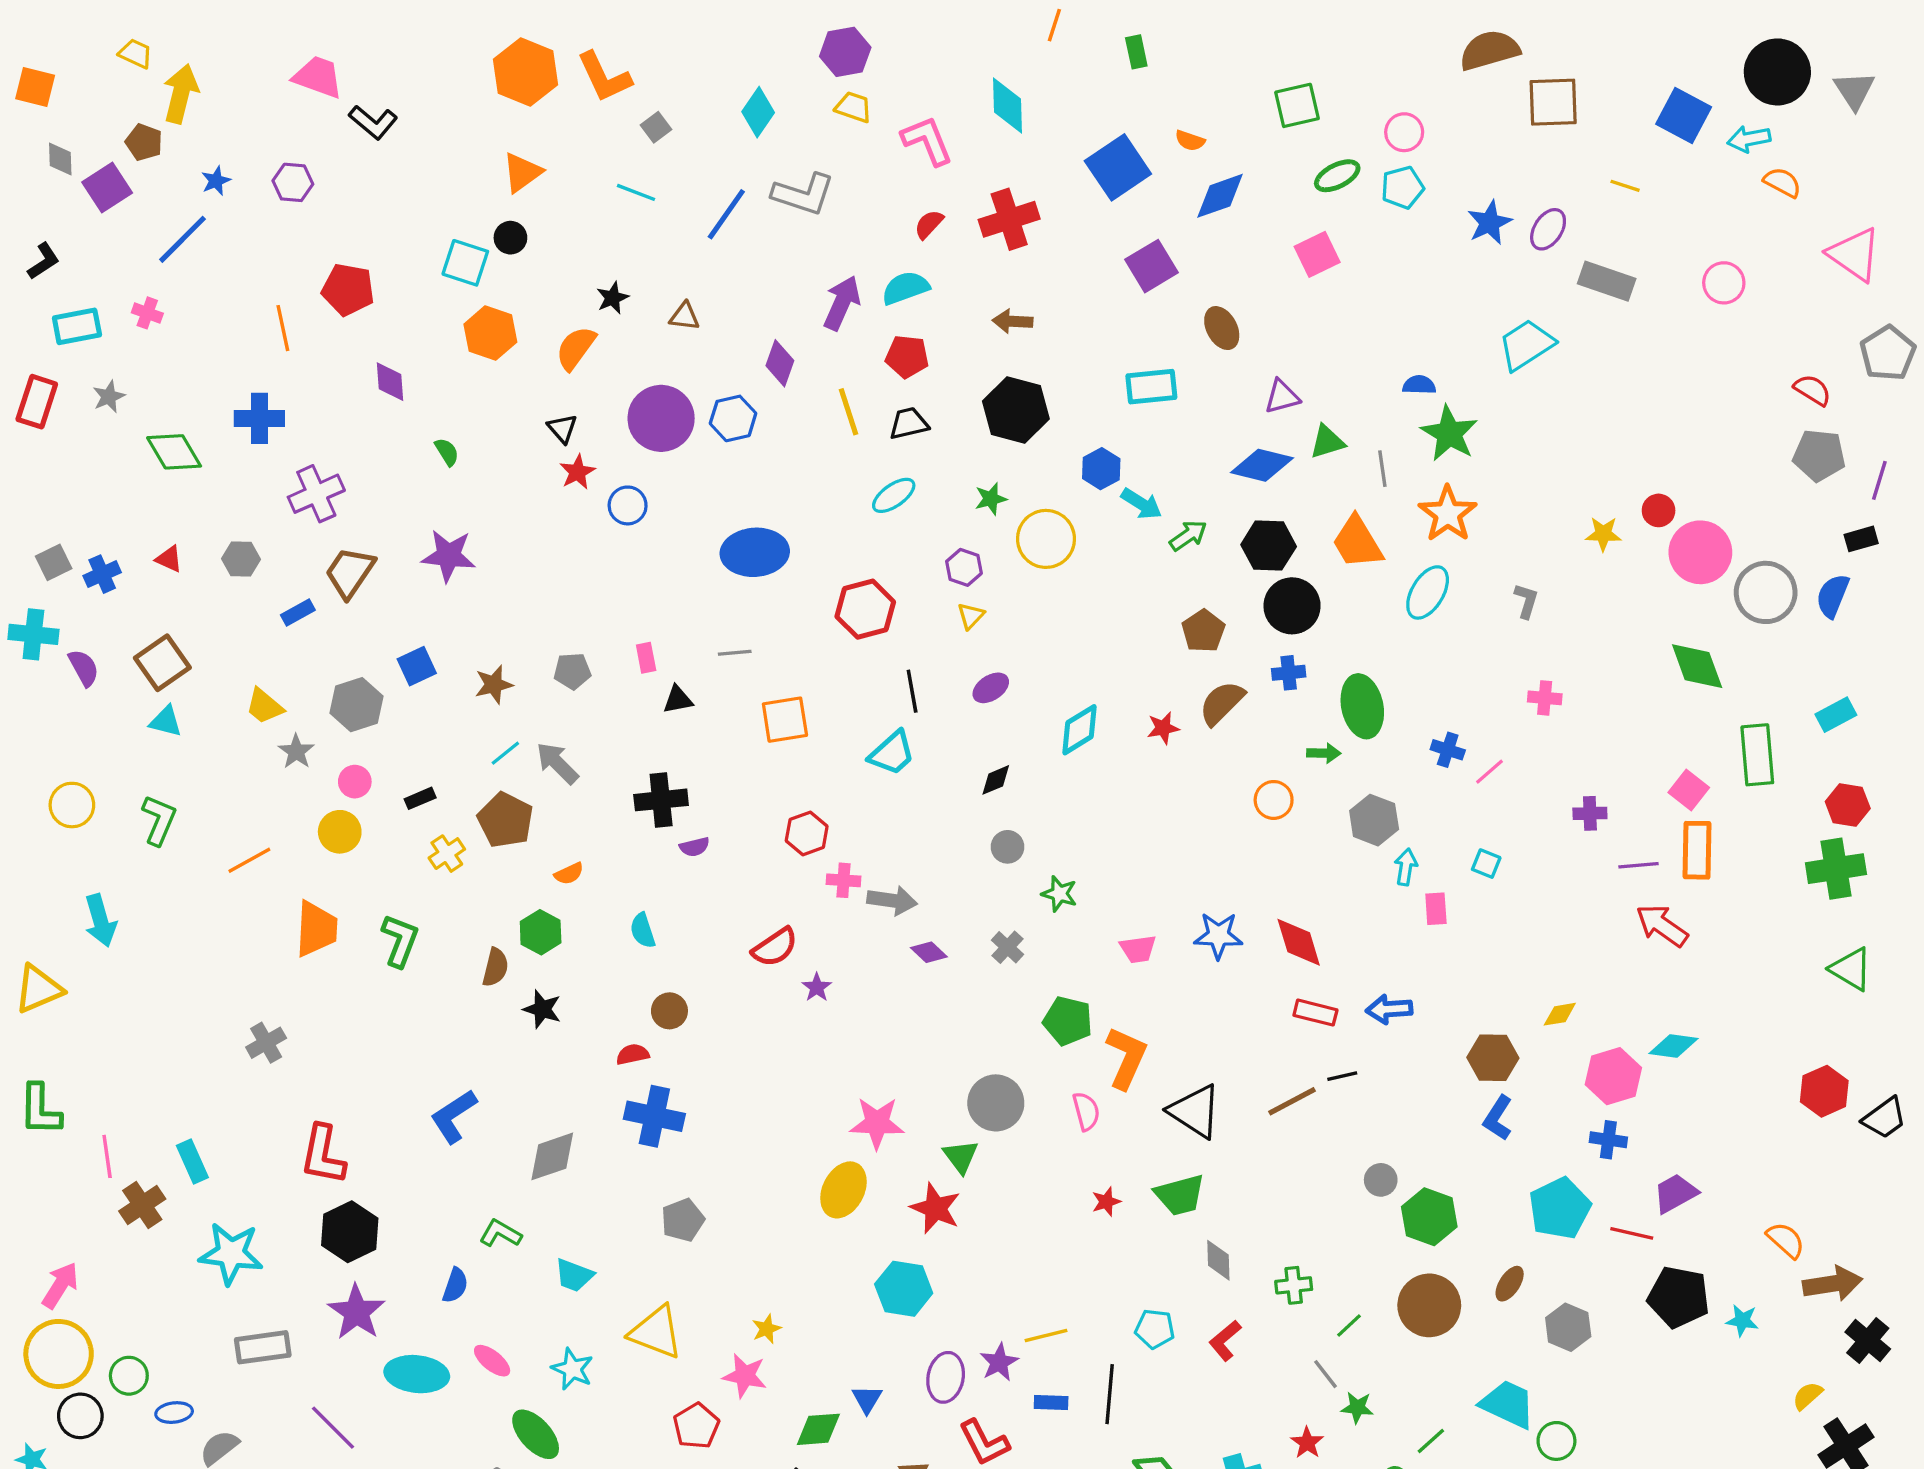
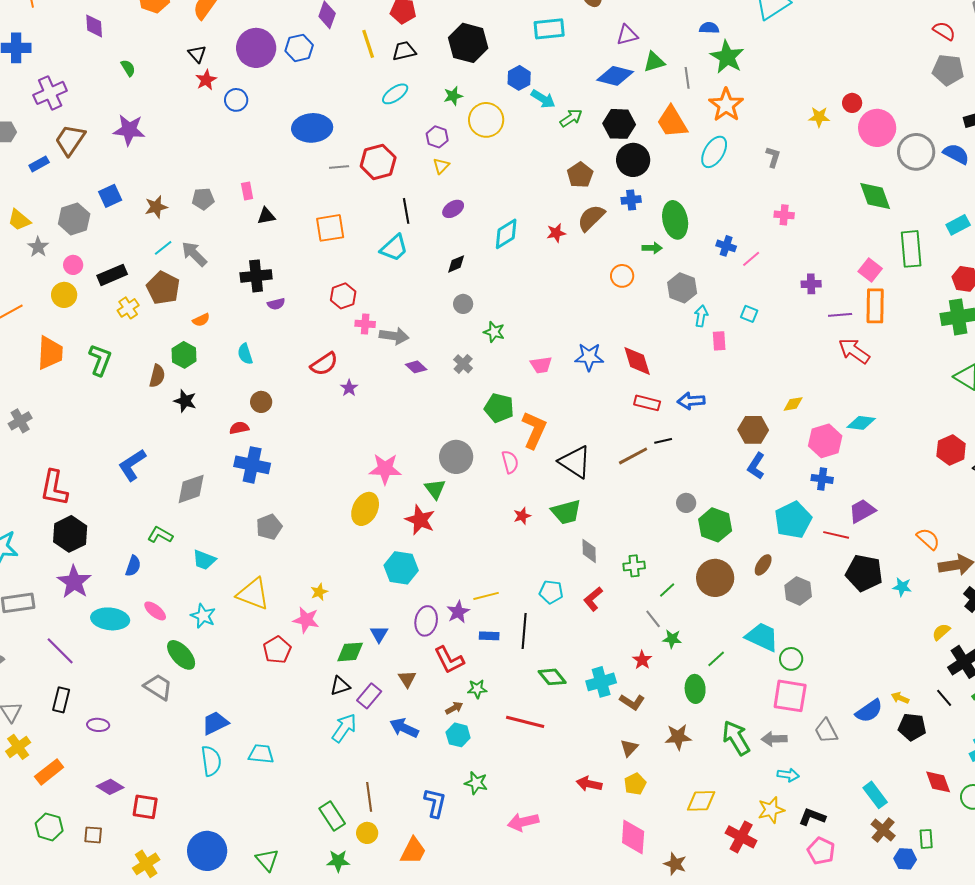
blue semicircle: (1833, 596) -> (956, 154), turned 96
gray line: (735, 653) -> (339, 167), moved
black rectangle: (420, 798) -> (112, 275), size x1.6

